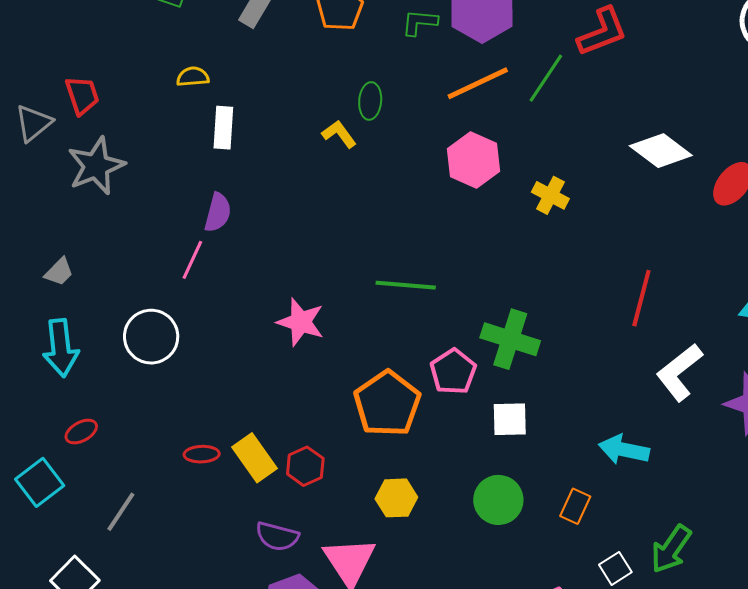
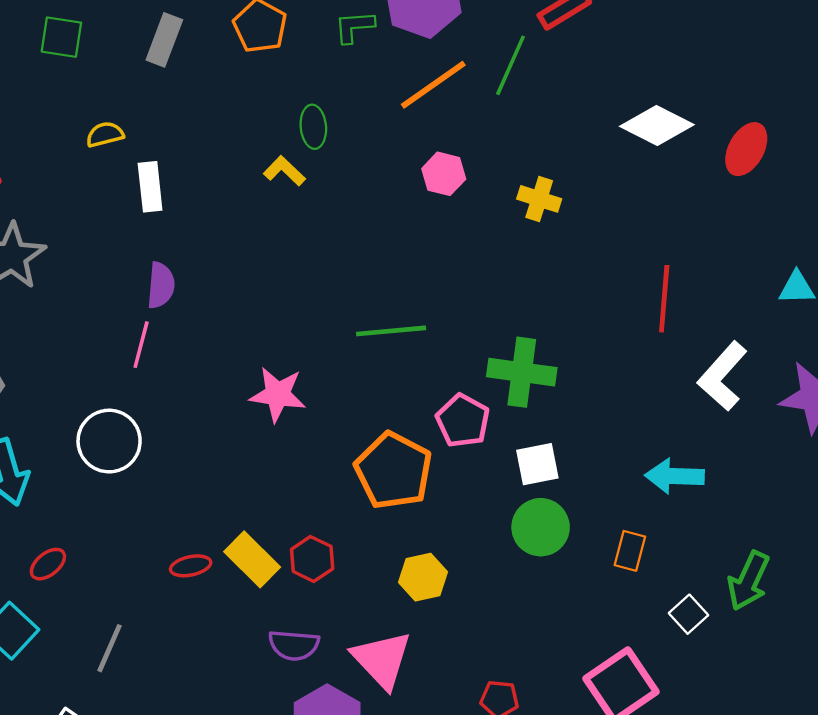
pink hexagon: (473, 160) -> (444, 174), size x0.7
green circle: (498, 500) -> (541, 527), moved

